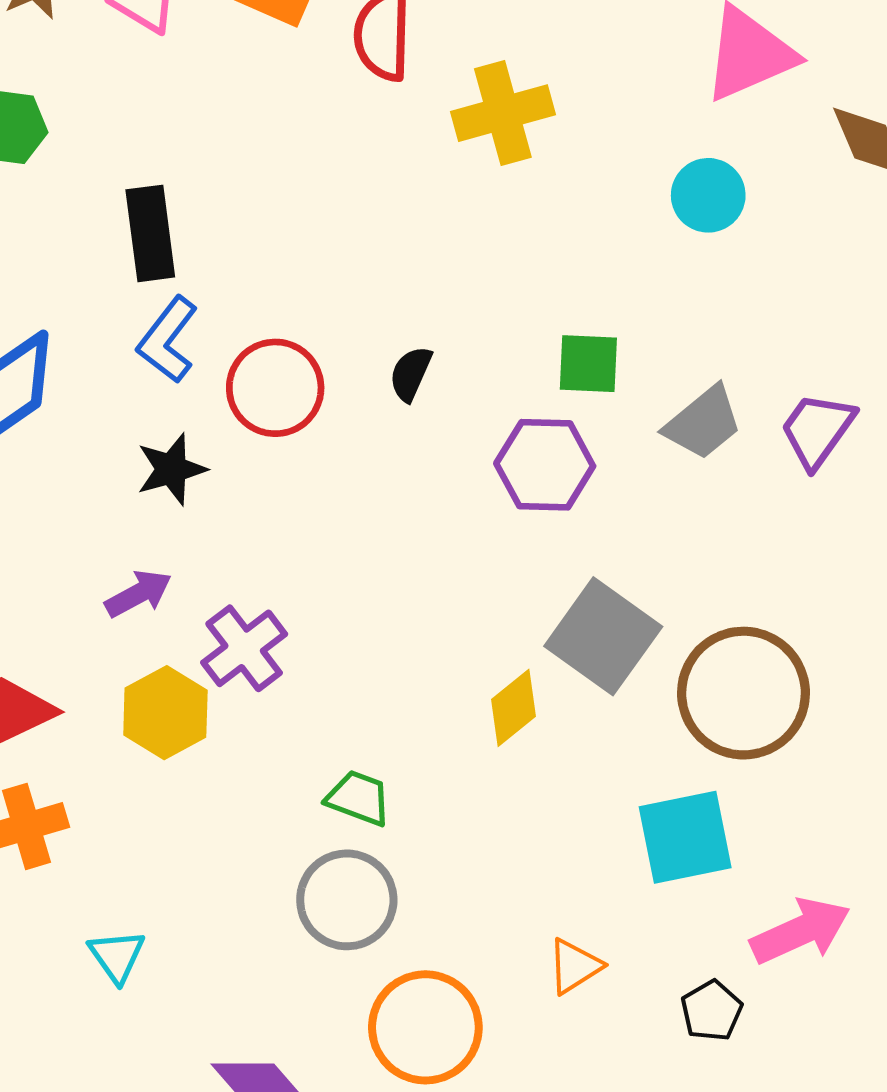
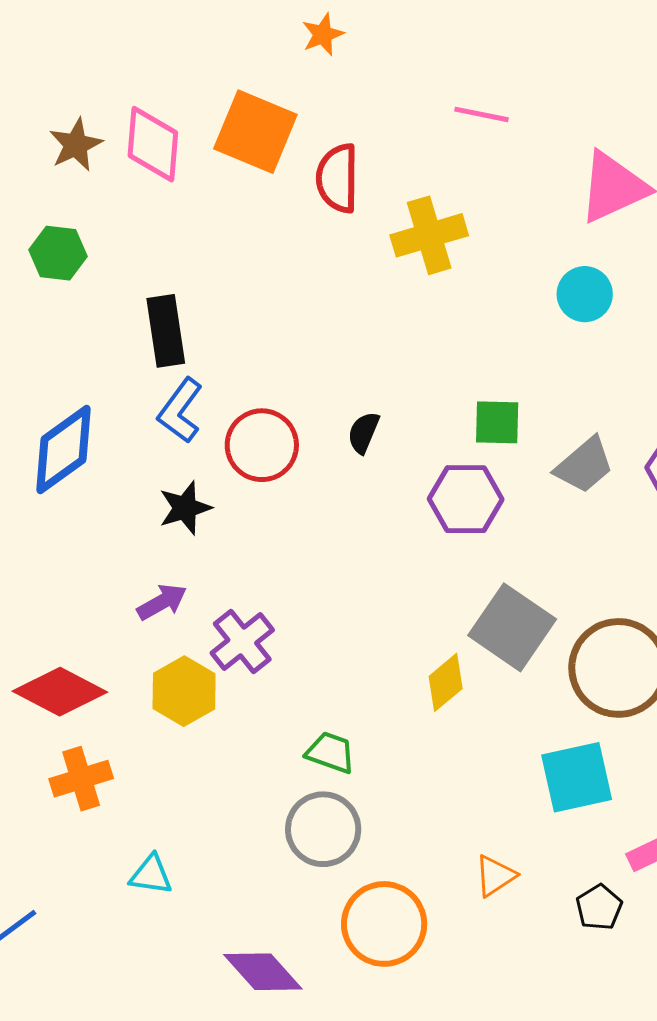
cyan triangle: (117, 956) -> (151, 875), turned -45

